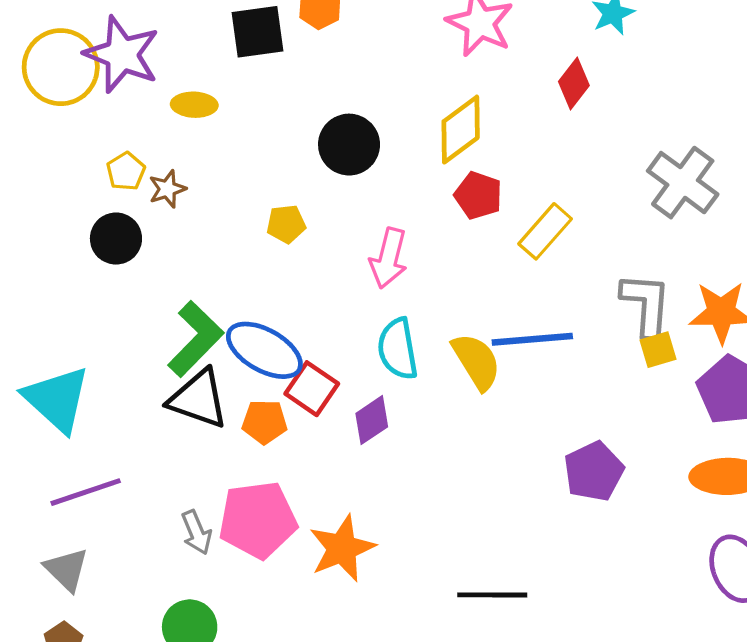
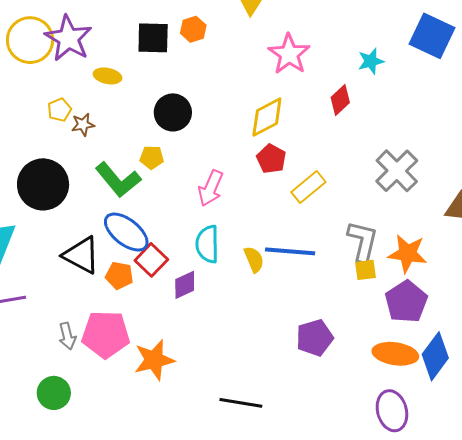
black circle: (349, 145) -> (173, 112), moved
black circle: (116, 239) -> (43, 184), moved, size x1.6
green L-shape: (196, 339) -> (118, 180), moved, turned 87
yellow semicircle: (476, 361) -> (254, 259), size x0.7

